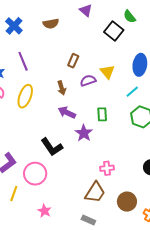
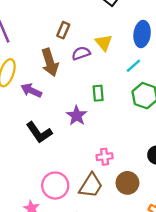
brown arrow: (62, 88) -> (50, 62), size x1.6
purple arrow: (67, 113) -> (31, 90), moved
pink circle: (35, 174) -> (55, 186), moved
brown circle: (127, 202) -> (127, 183), moved

